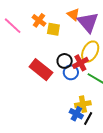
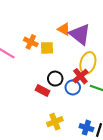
black circle: (65, 61) -> (55, 79), moved
red rectangle: (41, 70) -> (42, 91), size x0.6
yellow cross: (83, 104) -> (55, 122), moved

